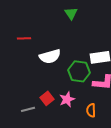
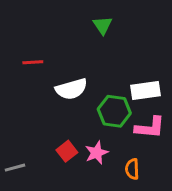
gray line: (28, 109) -> (15, 168), moved

